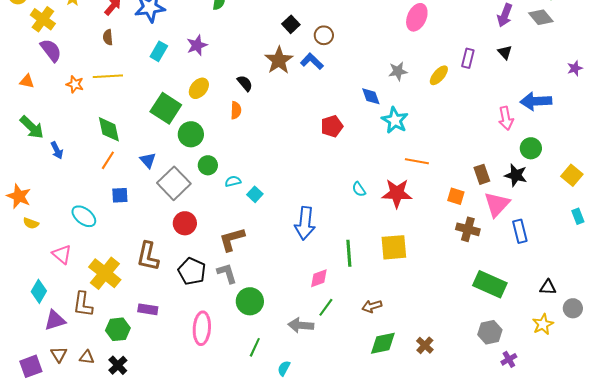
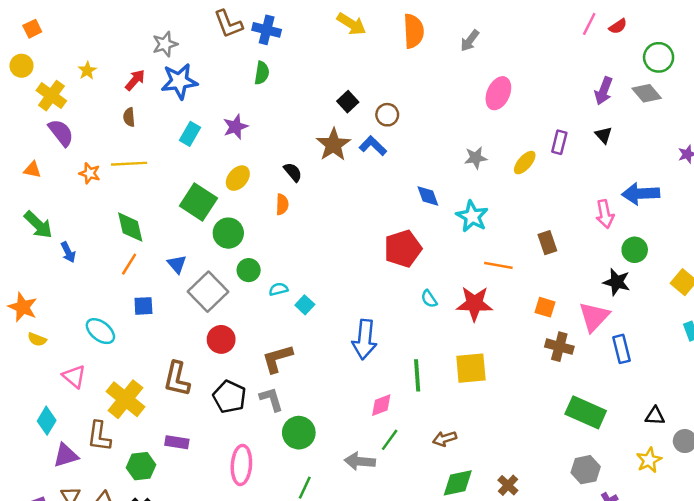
blue diamond: (371, 96) -> (428, 196), moved
red pentagon: (332, 126) -> (403, 249), moved, size x1.4
brown rectangle: (482, 174) -> (547, 243), moved

